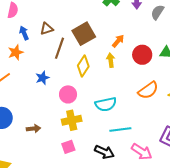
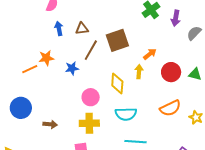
orange star: (16, 52) -> (46, 58), moved
yellow diamond: (83, 66) -> (117, 83), moved, turned -40
blue star: (42, 78) -> (72, 68), moved

